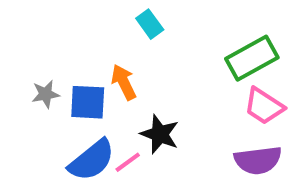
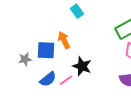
gray star: (46, 94) -> (25, 59), moved
blue semicircle: (92, 160) -> (48, 79), size x0.7

